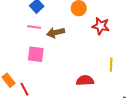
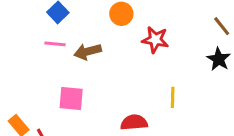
pink square: (36, 54) -> (71, 98), moved

